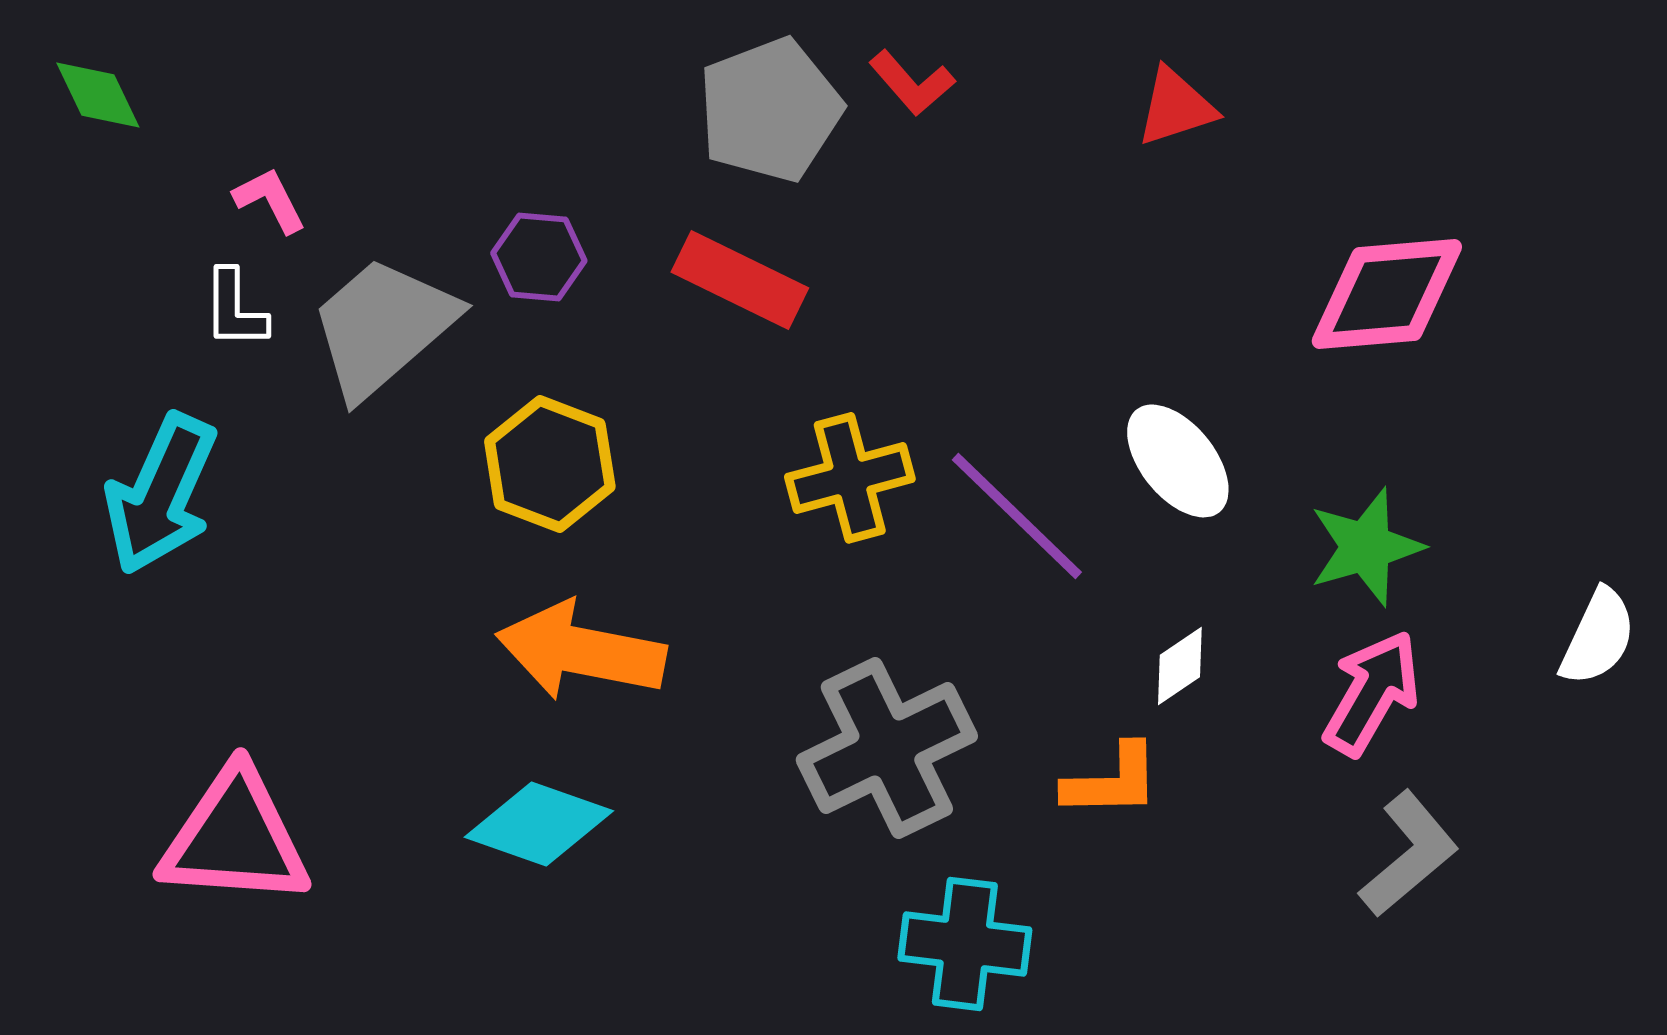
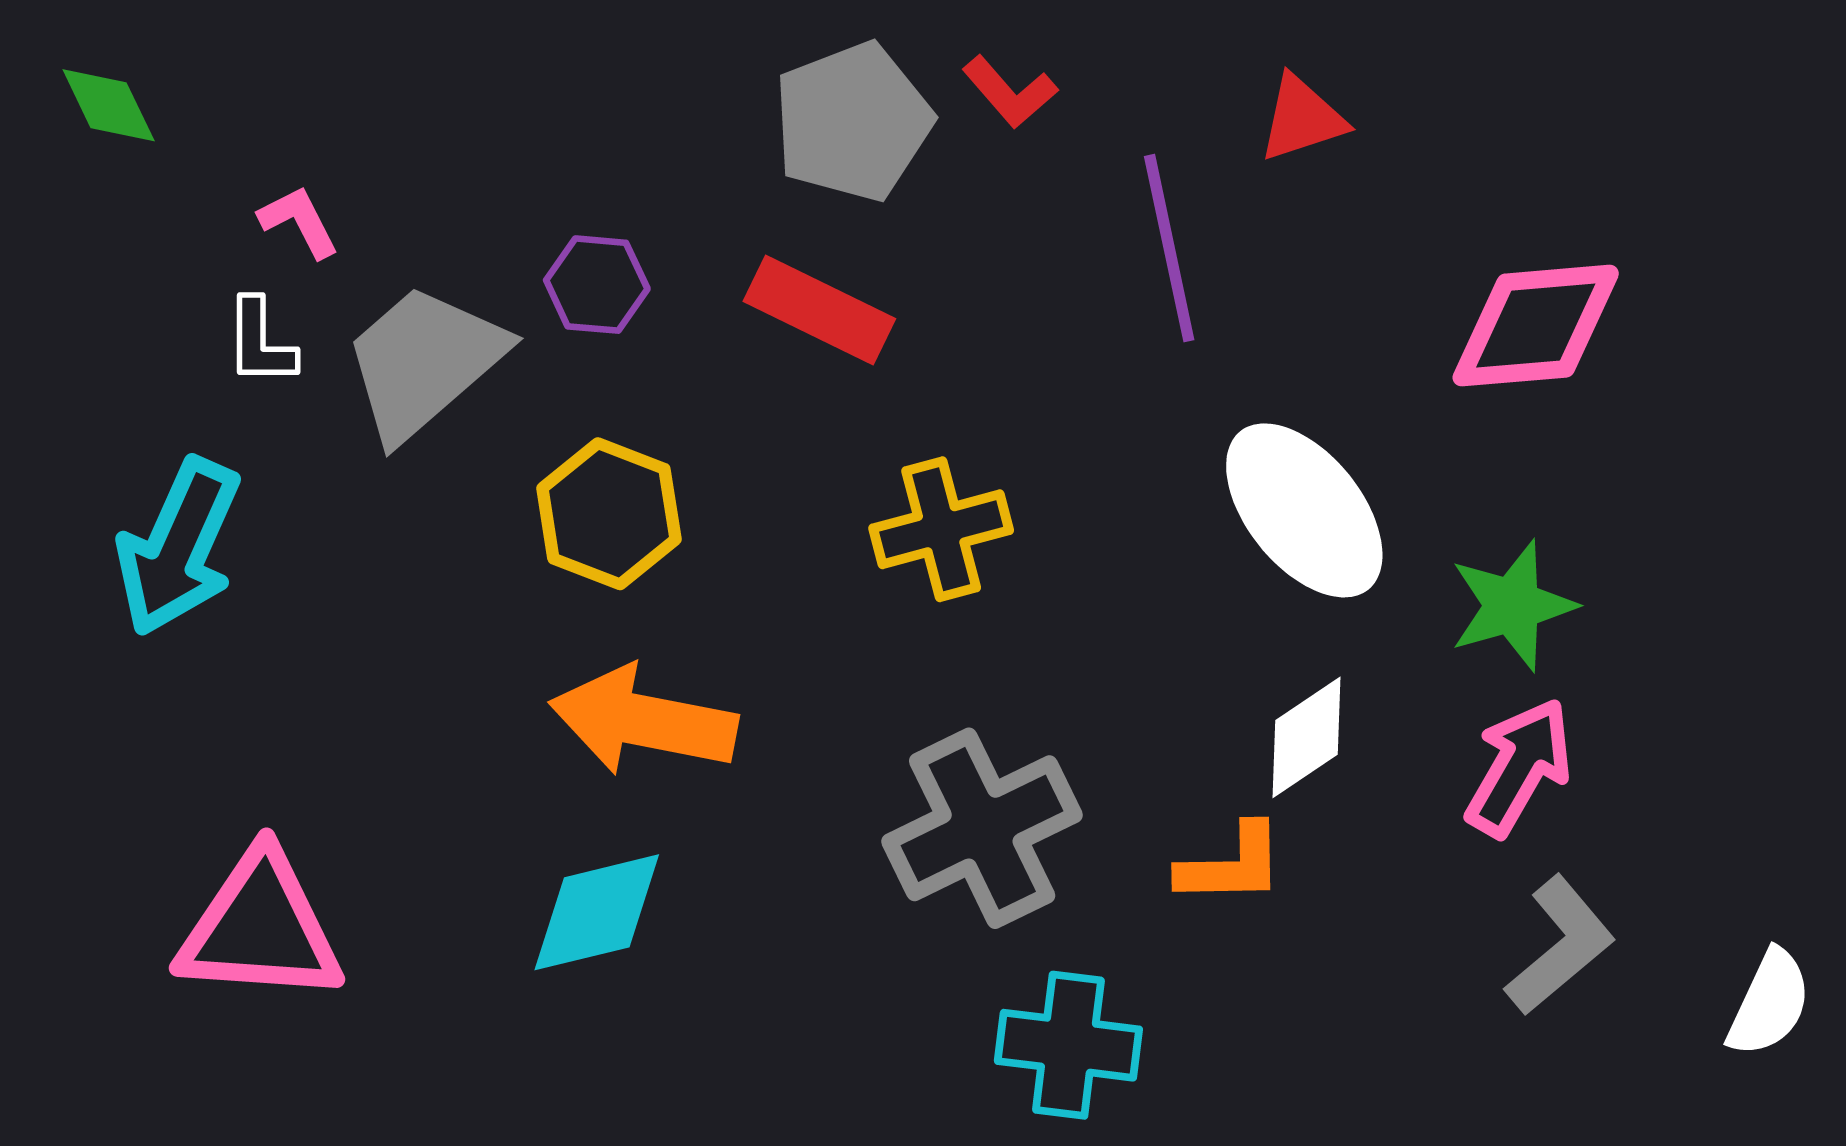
white ellipse: (1178, 461) -> (1304, 510), size x1.4
purple line: (1017, 516) -> (1169, 248), moved, turned 34
white semicircle: (1598, 637) -> (1769, 1003), moved
white diamond: (1180, 666) -> (1307, 737), size x1.4
cyan diamond: (539, 824) -> (597, 912), turned -33

